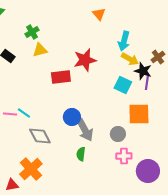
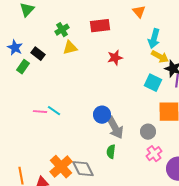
orange triangle: (99, 14) -> (139, 12), moved
red star: (85, 60) -> (115, 58), size x0.7
red rectangle: (61, 77) -> (100, 26), moved
gray diamond: (40, 136) -> (83, 169), moved
pink cross: (124, 156) -> (154, 154), turned -35

